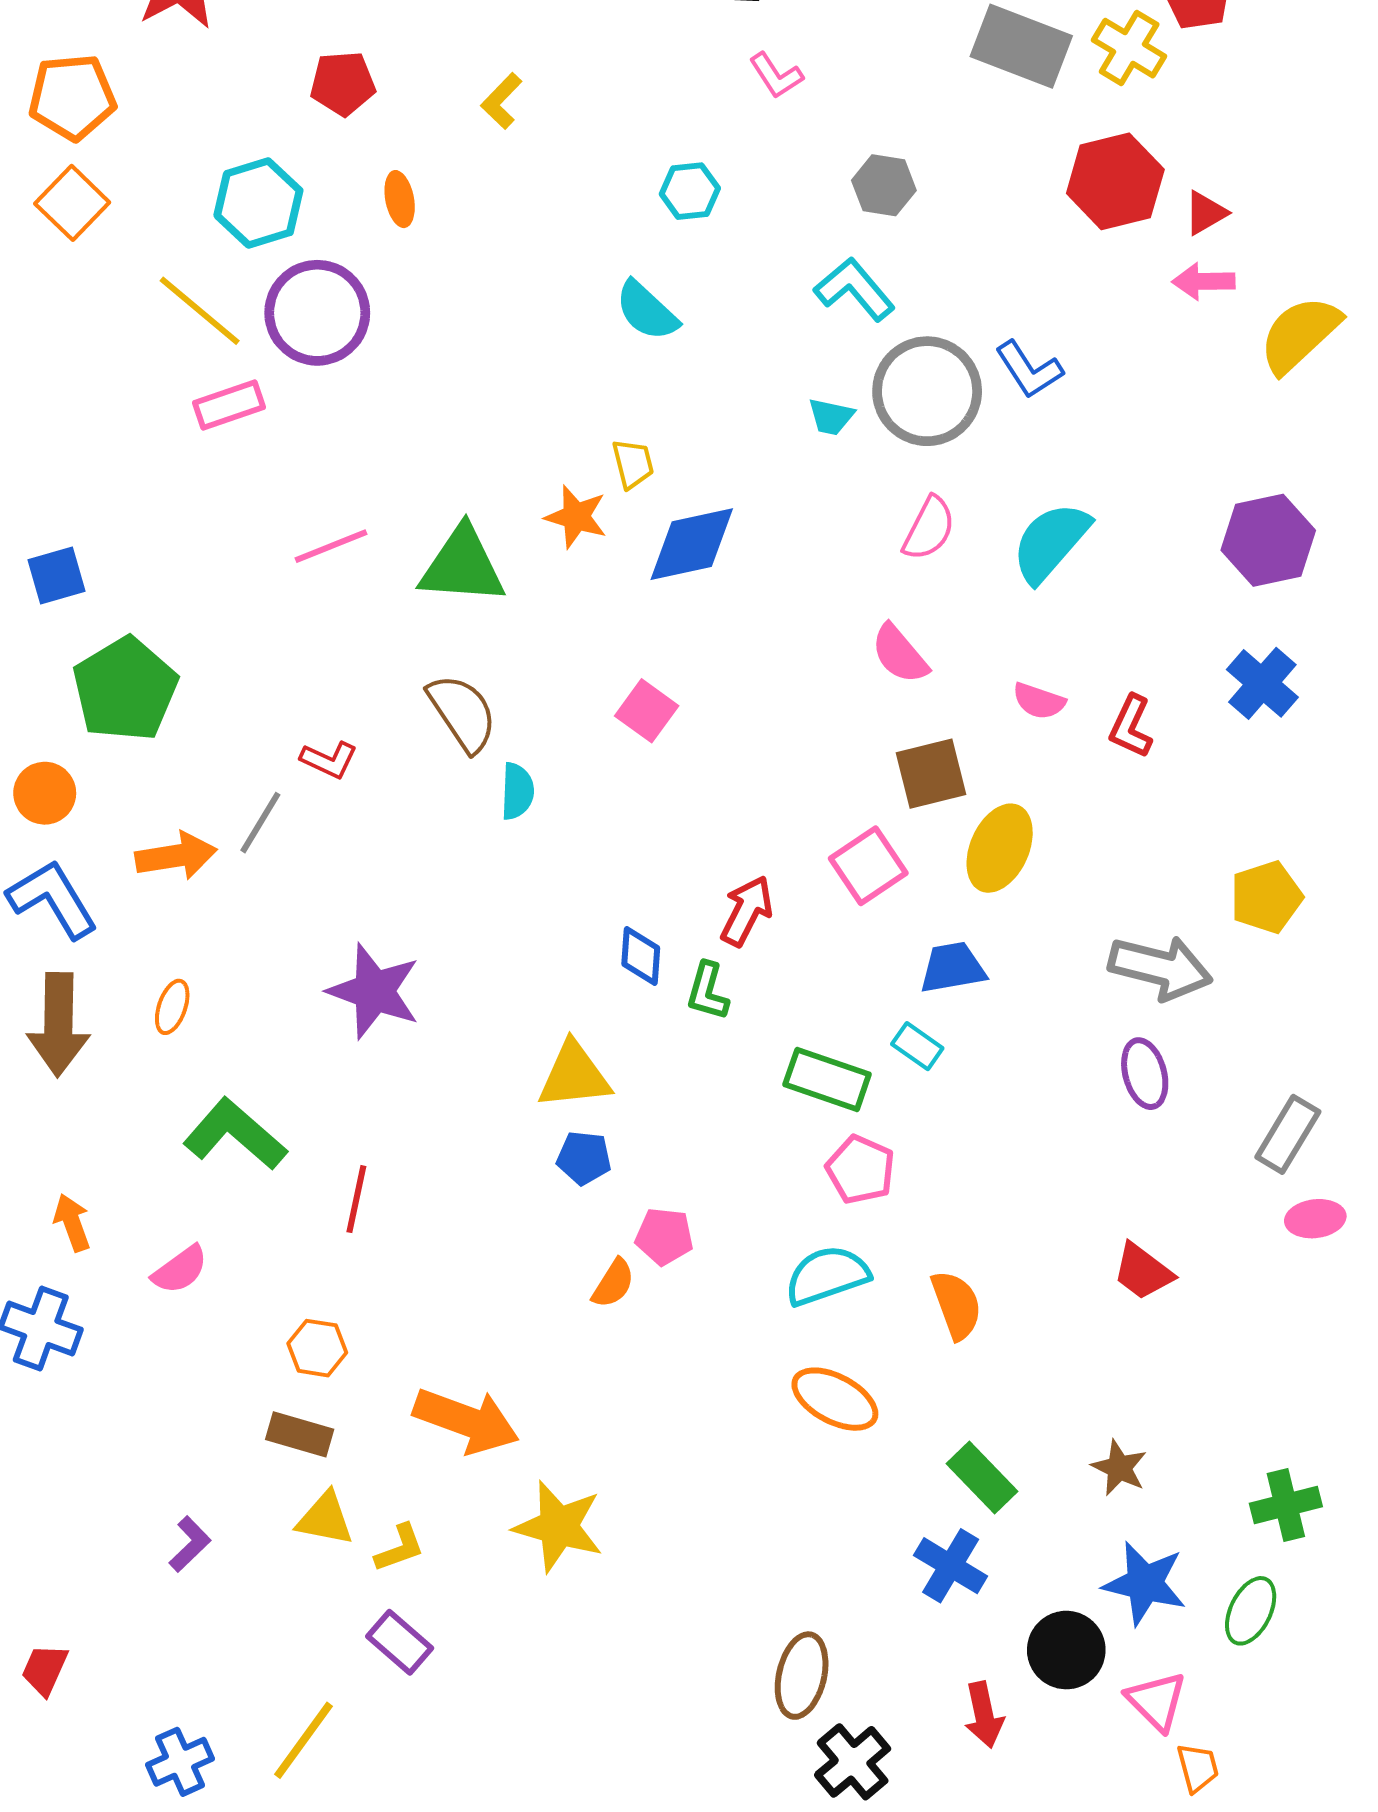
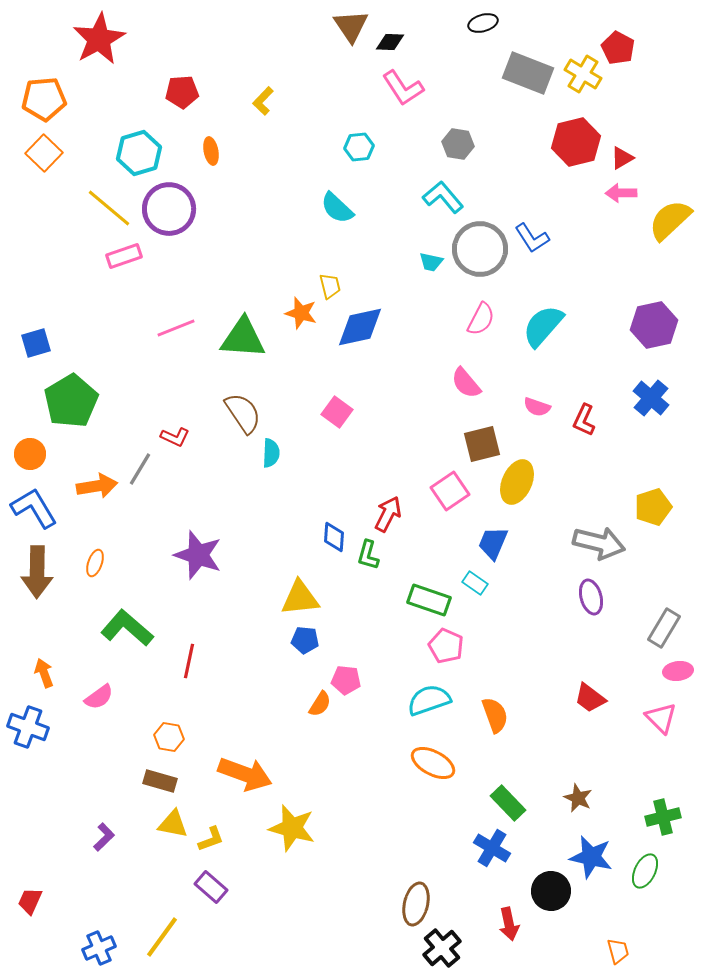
pink L-shape: (776, 76) -> (403, 88), size x1.5
blue trapezoid: (953, 968) -> (493, 543), turned -57
pink triangle: (1156, 1701) -> (661, 718), moved

